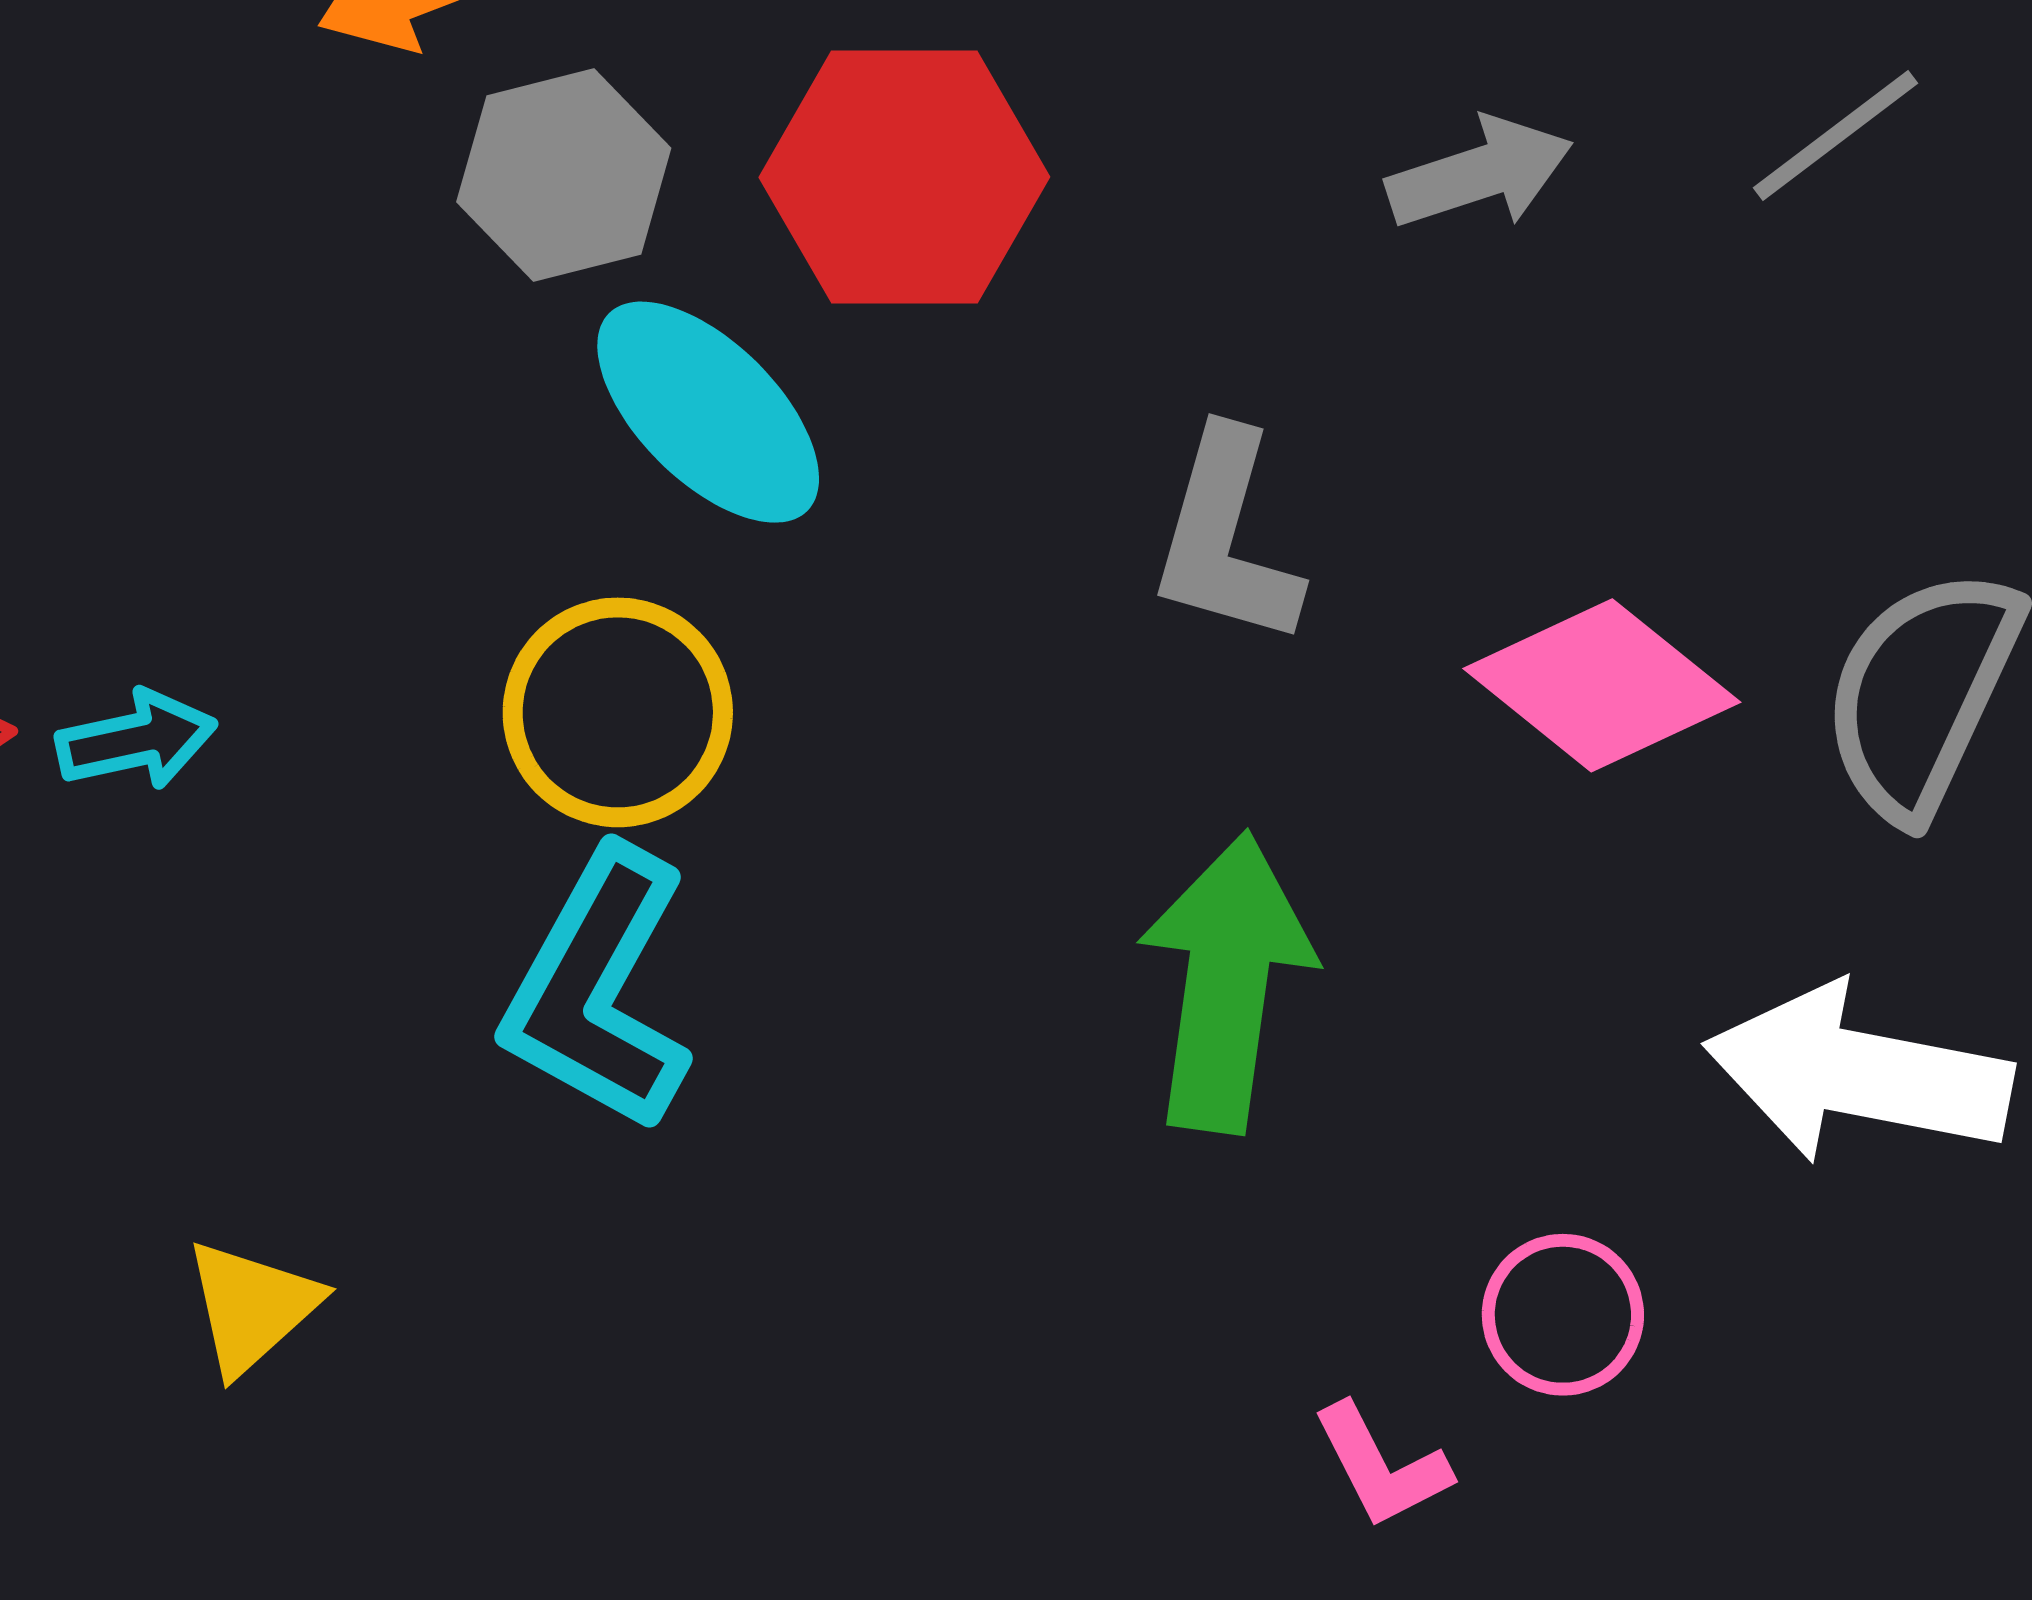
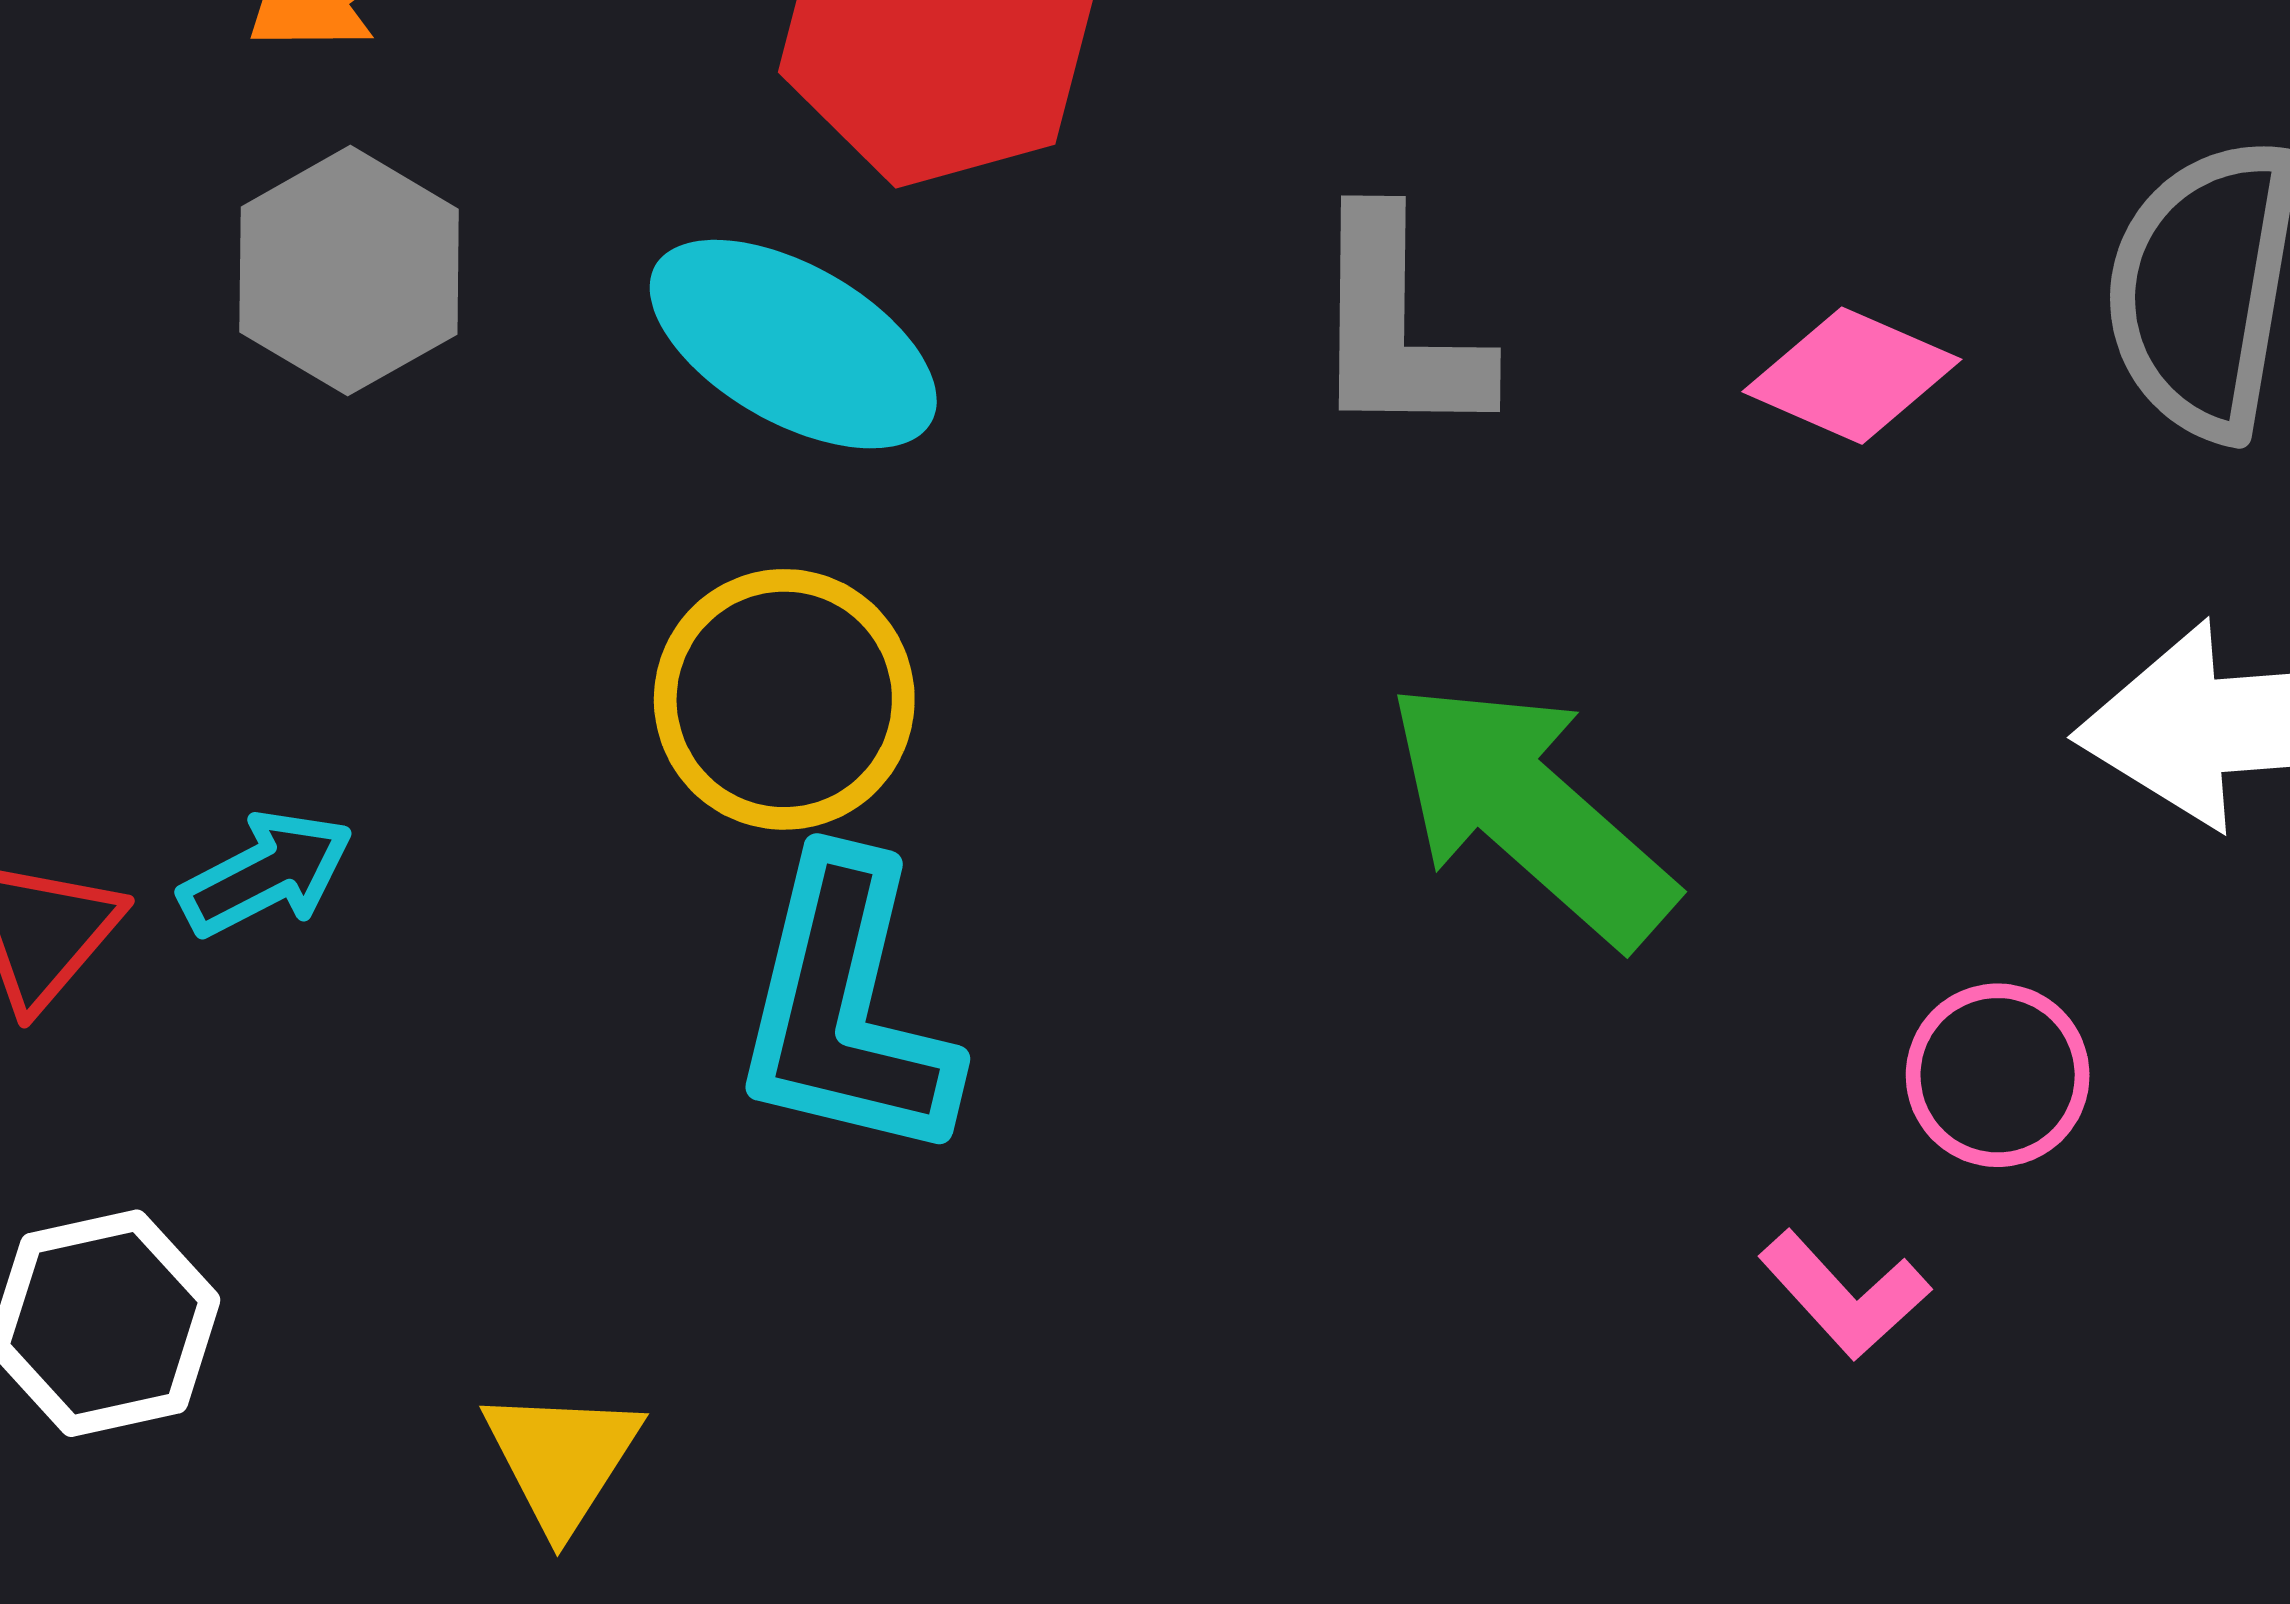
gray hexagon: (564, 175) -> (349, 271), moved
pink diamond: (1602, 685) -> (1852, 376), size x0.7
green arrow: (1226, 982) -> (1530, 813), turned -41

